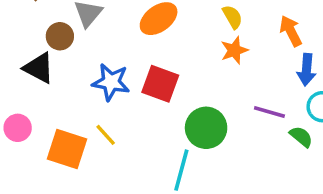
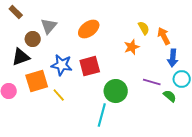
yellow semicircle: (233, 17) -> (144, 28), moved
black triangle: (39, 68) -> (21, 57), turned -48
red square: (160, 84) -> (90, 66), turned -35
orange square: (67, 149) -> (37, 81), moved, turned -35

